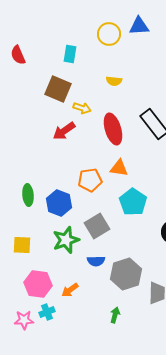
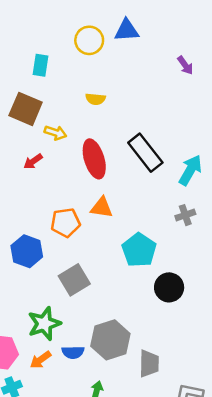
red arrow: (64, 131) -> (33, 161), size x0.7
cyan pentagon: (133, 202) -> (139, 250), moved
green star: (66, 240) -> (44, 324), moved
blue semicircle: (96, 261) -> (73, 352), moved

